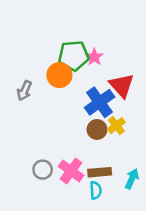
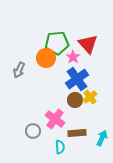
pink star: (94, 57) -> (73, 57), moved
red triangle: (122, 85) -> (88, 44), moved
pink cross: (71, 171) -> (55, 119), moved
cyan semicircle: (96, 190) -> (60, 147), moved

